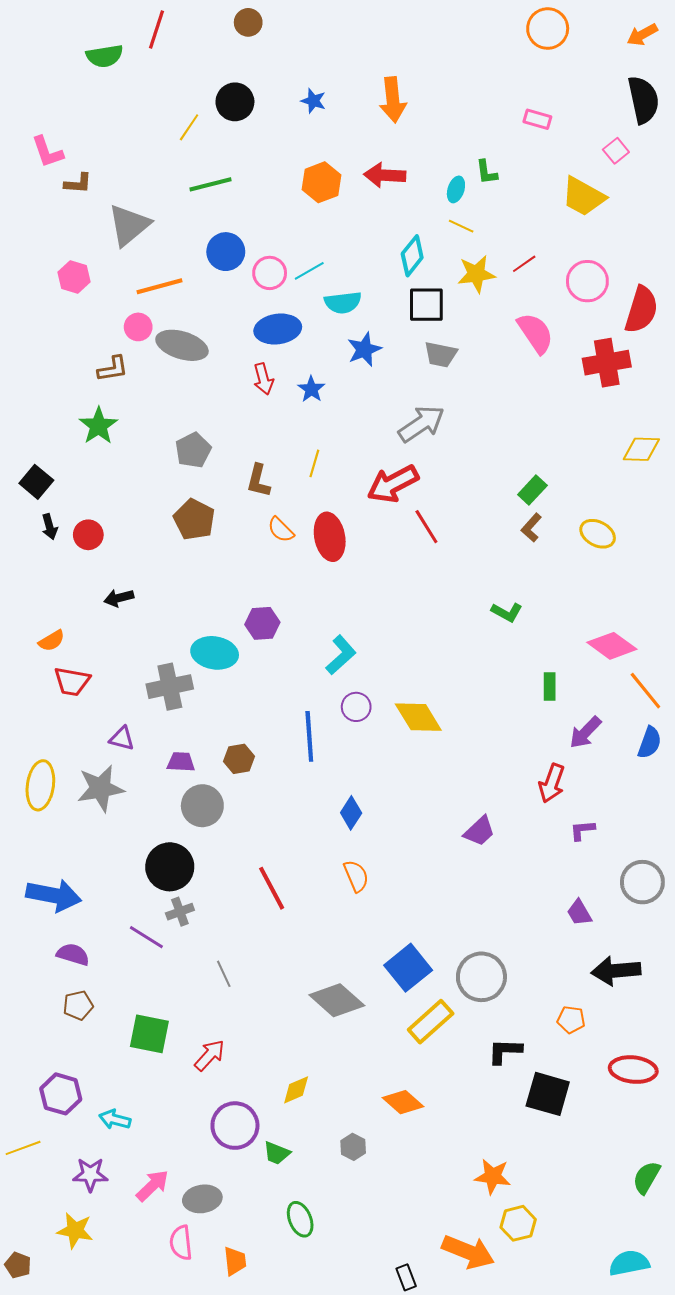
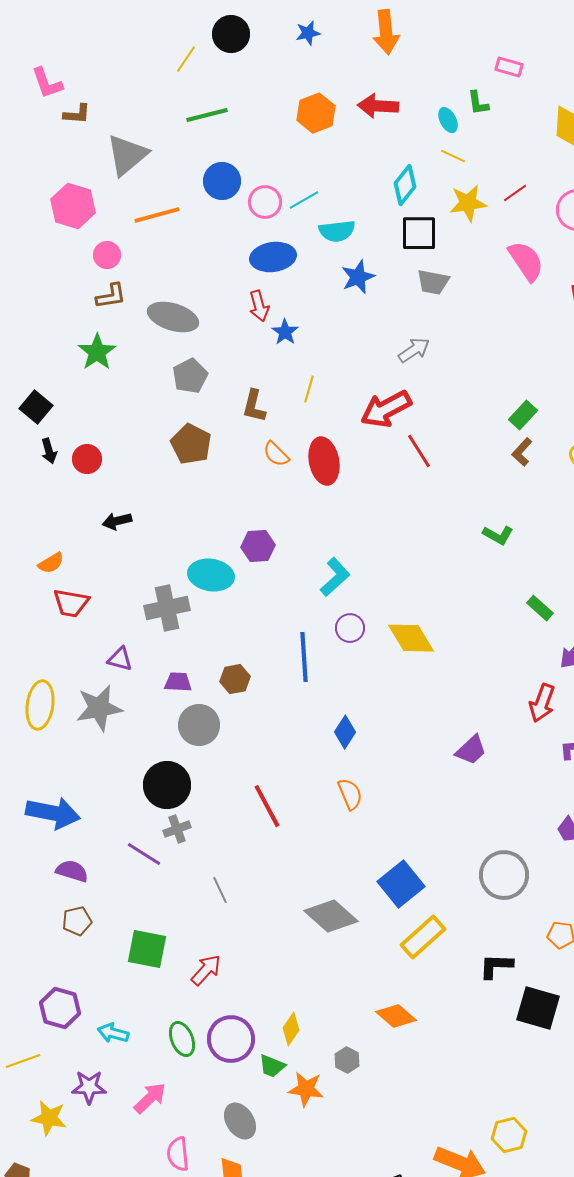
blue star: (313, 101) -> (308, 33), turned -30
pink rectangle: (537, 119) -> (509, 67), moved
cyan ellipse: (456, 189) -> (448, 120), turned -45
pink hexagon: (74, 277) -> (73, 206), size x1.4
pink circle: (138, 327) -> (107, 255), moved
gray ellipse: (182, 345) -> (173, 317), moved
blue star: (311, 389) -> (285, 332), moved
gray arrow: (421, 424) -> (414, 350), size x0.7
green rectangle: (550, 687) -> (540, 608), turned -48
gray circle: (481, 977) -> (504, 875), moved
yellow diamond: (296, 1090) -> (291, 1029), moved, turned -32
orange star: (493, 1176) -> (306, 1089), moved
gray ellipse: (202, 1199) -> (240, 1121), moved, turned 66
green ellipse: (300, 1219) -> (182, 1039), moved
yellow star: (75, 1230) -> (49, 1118), moved

